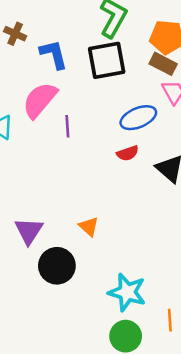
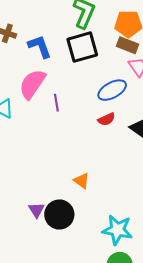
purple triangle: (29, 231) -> (36, 210), moved, size x0.7

